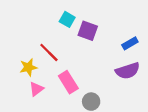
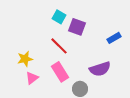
red line: (49, 52) -> (59, 46), moved
purple semicircle: (128, 71) -> (100, 69), moved

